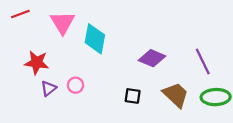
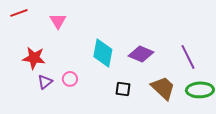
pink triangle: (63, 23) -> (58, 21), size x0.7
cyan diamond: (95, 39) -> (103, 53), moved

